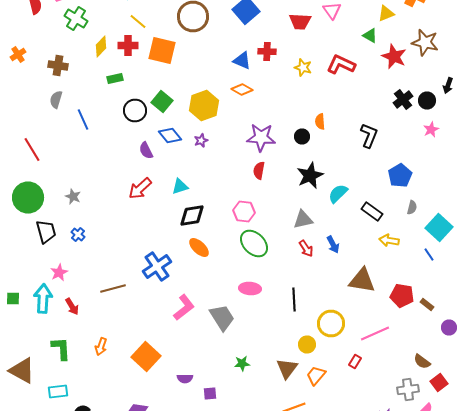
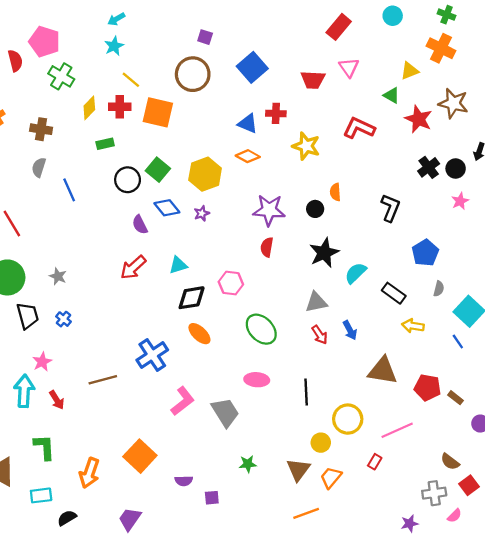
yellow star: (303, 68) -> (306, 146), moved, size x1.4
pink hexagon: (244, 212) -> (231, 283), moved
orange arrow: (101, 346) -> (89, 473), moved, size x1.5

